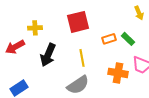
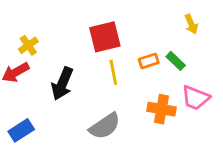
yellow cross: (35, 28) -> (28, 45), moved, turned -32
yellow line: (82, 58) -> (113, 72), moved

